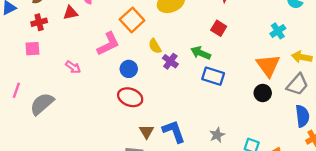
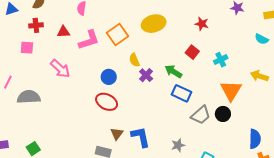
red triangle: (70, 13) -> (63, 32), moved
cyan cross: (278, 31) -> (221, 60), moved
pink L-shape: (108, 44) -> (89, 40), moved
yellow arrow: (302, 57) -> (259, 76), moved
pink arrow: (73, 67) -> (60, 69), size x1.5
gray trapezoid: (297, 84) -> (201, 115), moved
gray semicircle: (42, 104) -> (29, 97), turned 30

